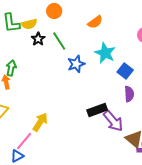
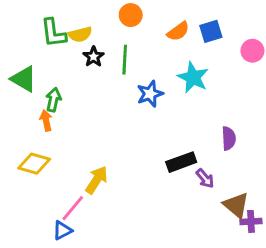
orange circle: (54, 11) -> (131, 15), moved
green line: (59, 41) -> (125, 60), turned 36
blue square: (125, 71) -> (211, 31), moved, turned 35
purple arrow: (113, 121) -> (205, 178), size x0.6

